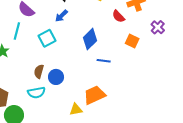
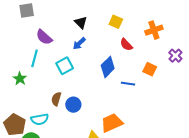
red semicircle: (118, 16) -> (126, 45), moved
blue line: (104, 61) -> (128, 84), moved
cyan semicircle: (36, 93) -> (40, 119), moved

